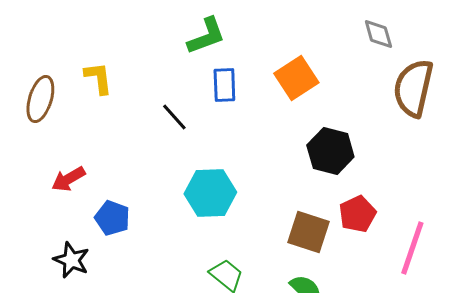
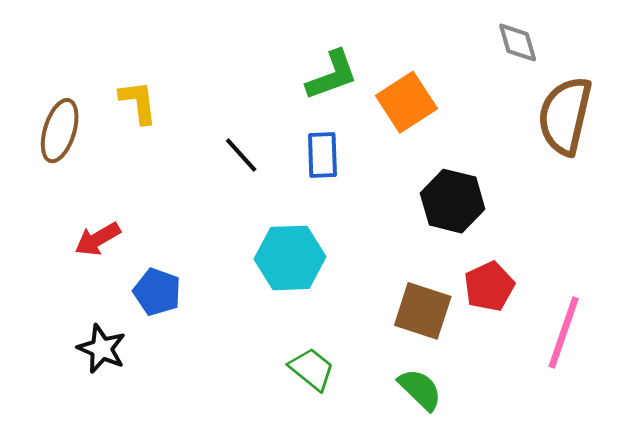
green L-shape: (206, 36) -> (332, 75), moved
blue rectangle: (224, 85) -> (322, 155), moved

